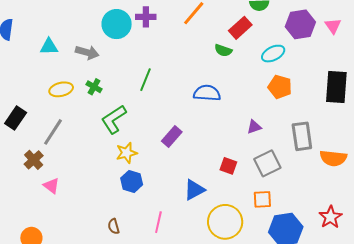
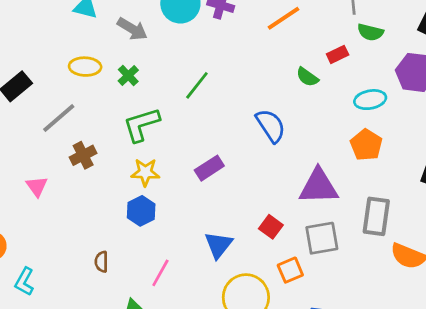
red rectangle: (240, 28) -> (338, 54), size x0.7
blue semicircle: (207, 93) -> (271, 126), turned 36
purple triangle: (254, 127) -> (319, 186), size x2.0
brown cross: (34, 160) -> (83, 155), moved
blue triangle: (194, 190) -> (218, 245), turned -40
orange square: (262, 199) -> (290, 270), moved, turned -36

